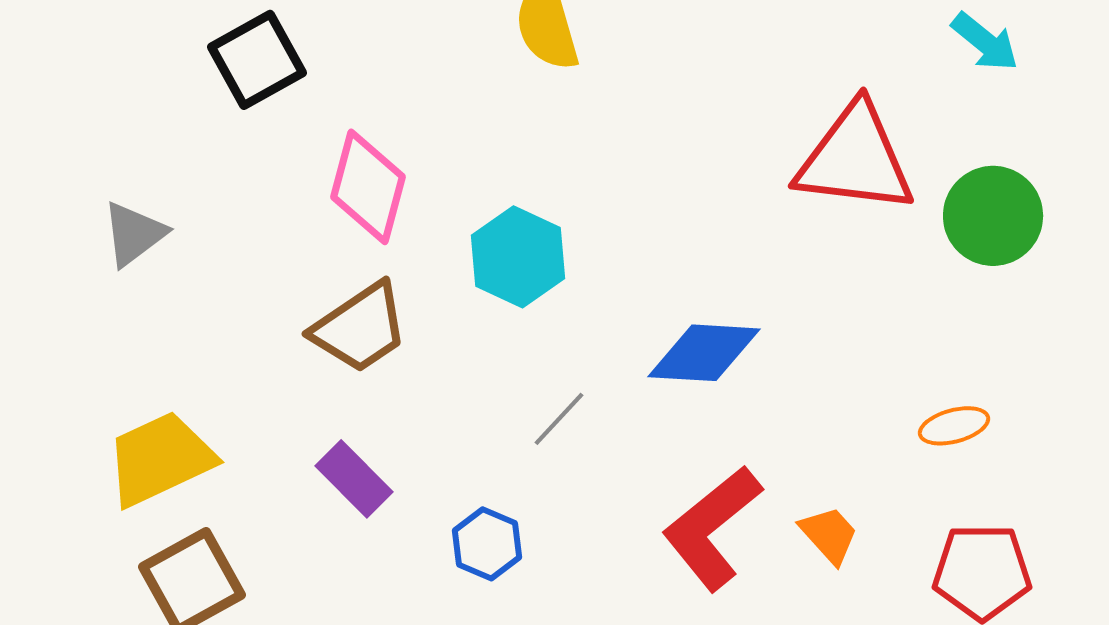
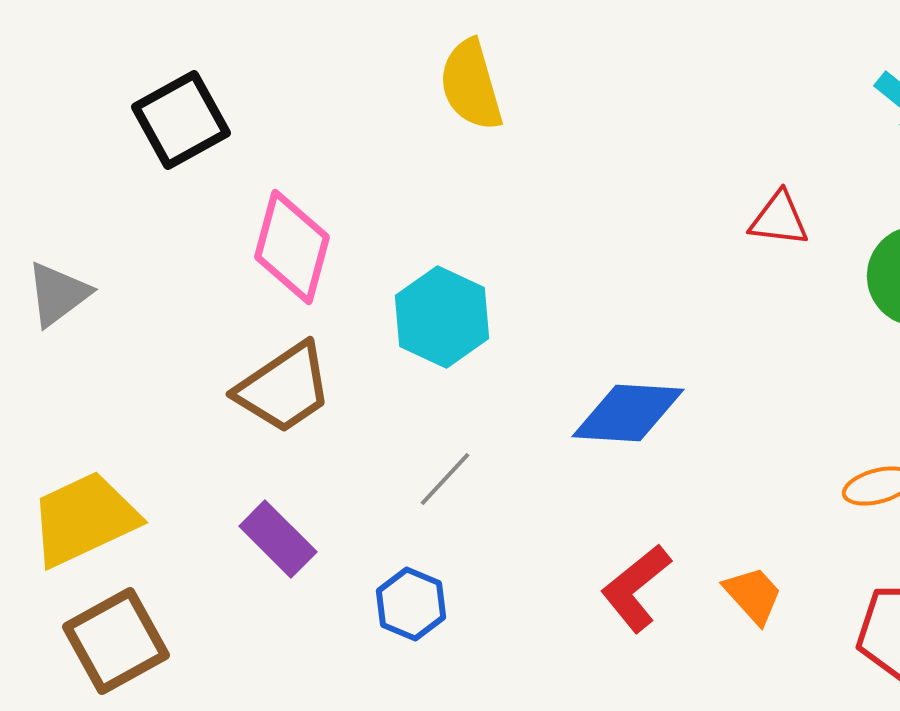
red triangle: (855, 159) -> (779, 219), size x0.5
gray line: (559, 419) -> (445, 479), moved
red L-shape: (712, 528) -> (636, 588), size x0.7

